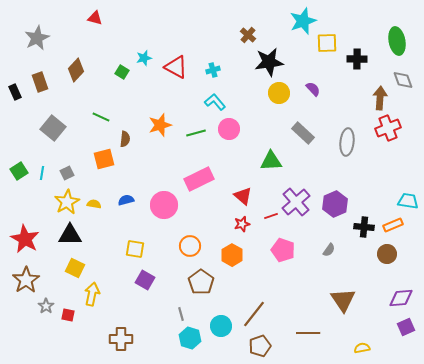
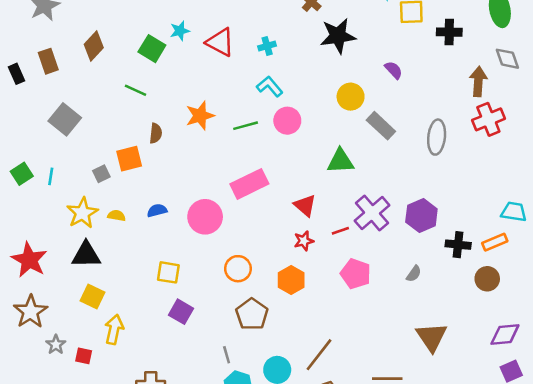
green square: (122, 72) -> (152, 49), size x1.5
yellow circle: (279, 93) -> (351, 97), moved
green line: (101, 117) -> (135, 90), moved
gray square: (67, 173) -> (101, 174), moved

